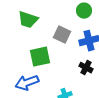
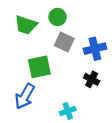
green circle: (84, 11) -> (58, 17), moved
blue arrow: (27, 83) -> (25, 96), turned -40

